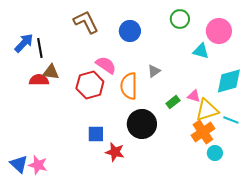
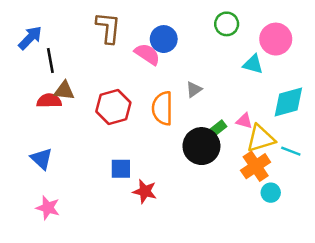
brown L-shape: (86, 22) -> (108, 28), turned 32
blue arrow: (24, 43) -> (30, 38), moved
pink semicircle: (106, 65) -> (147, 54), moved
black circle: (142, 124) -> (201, 146), moved
blue triangle: (19, 164) -> (42, 159), moved

